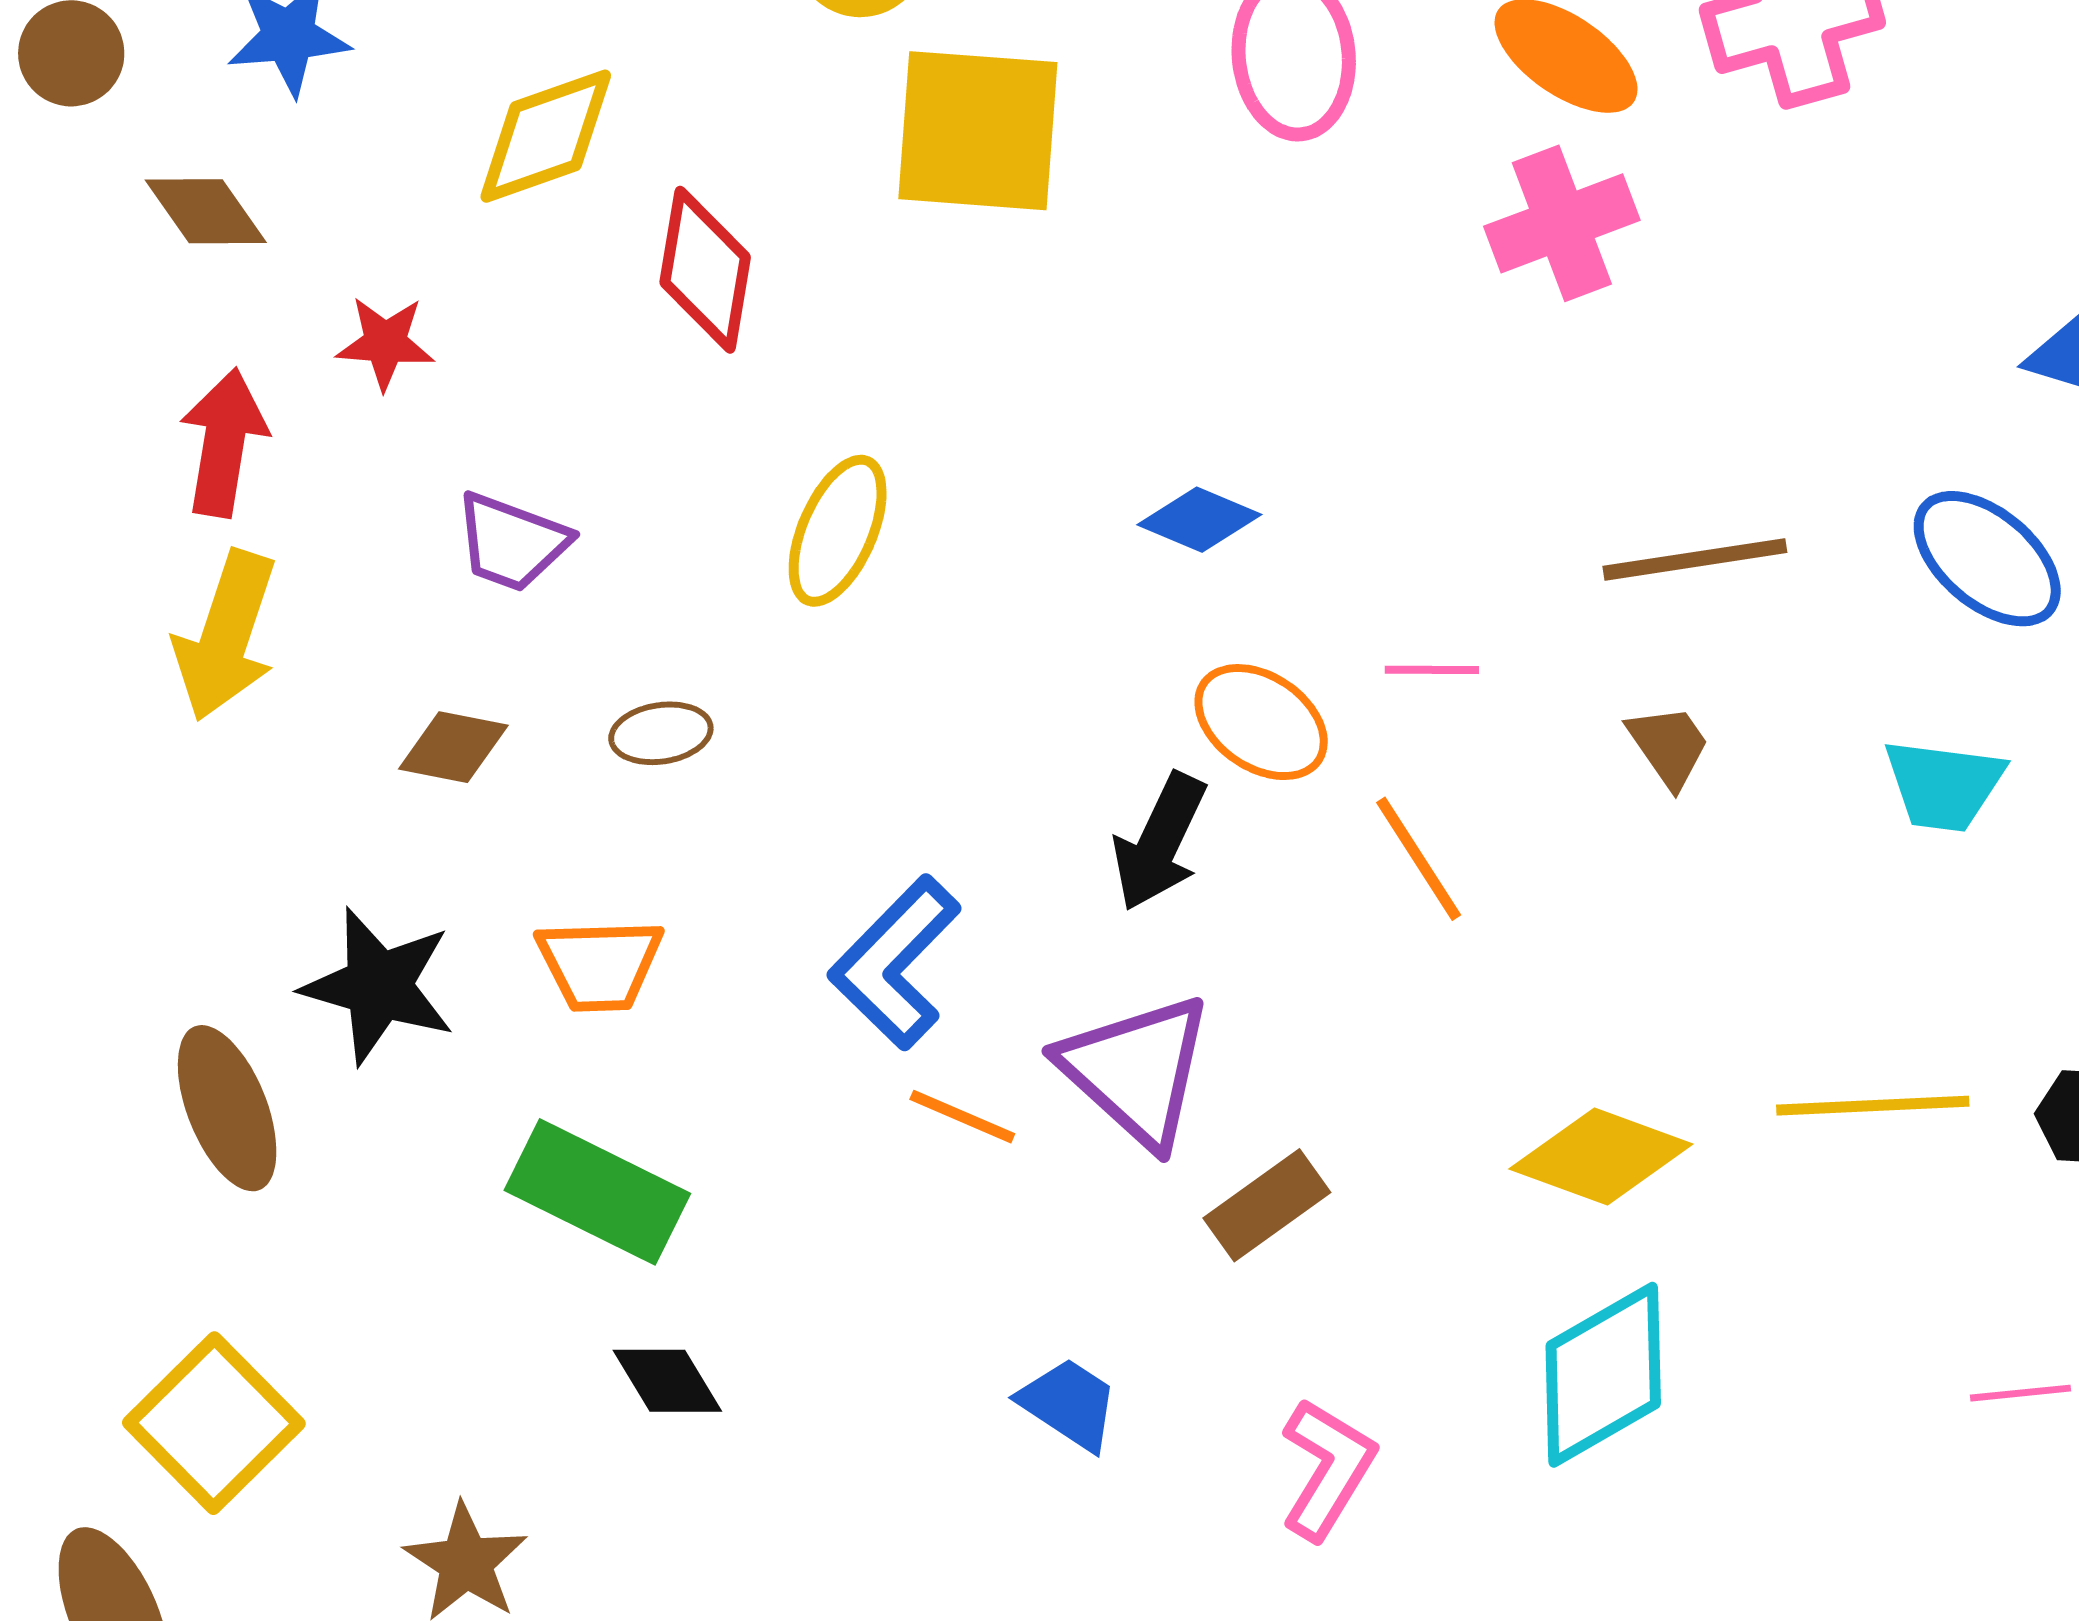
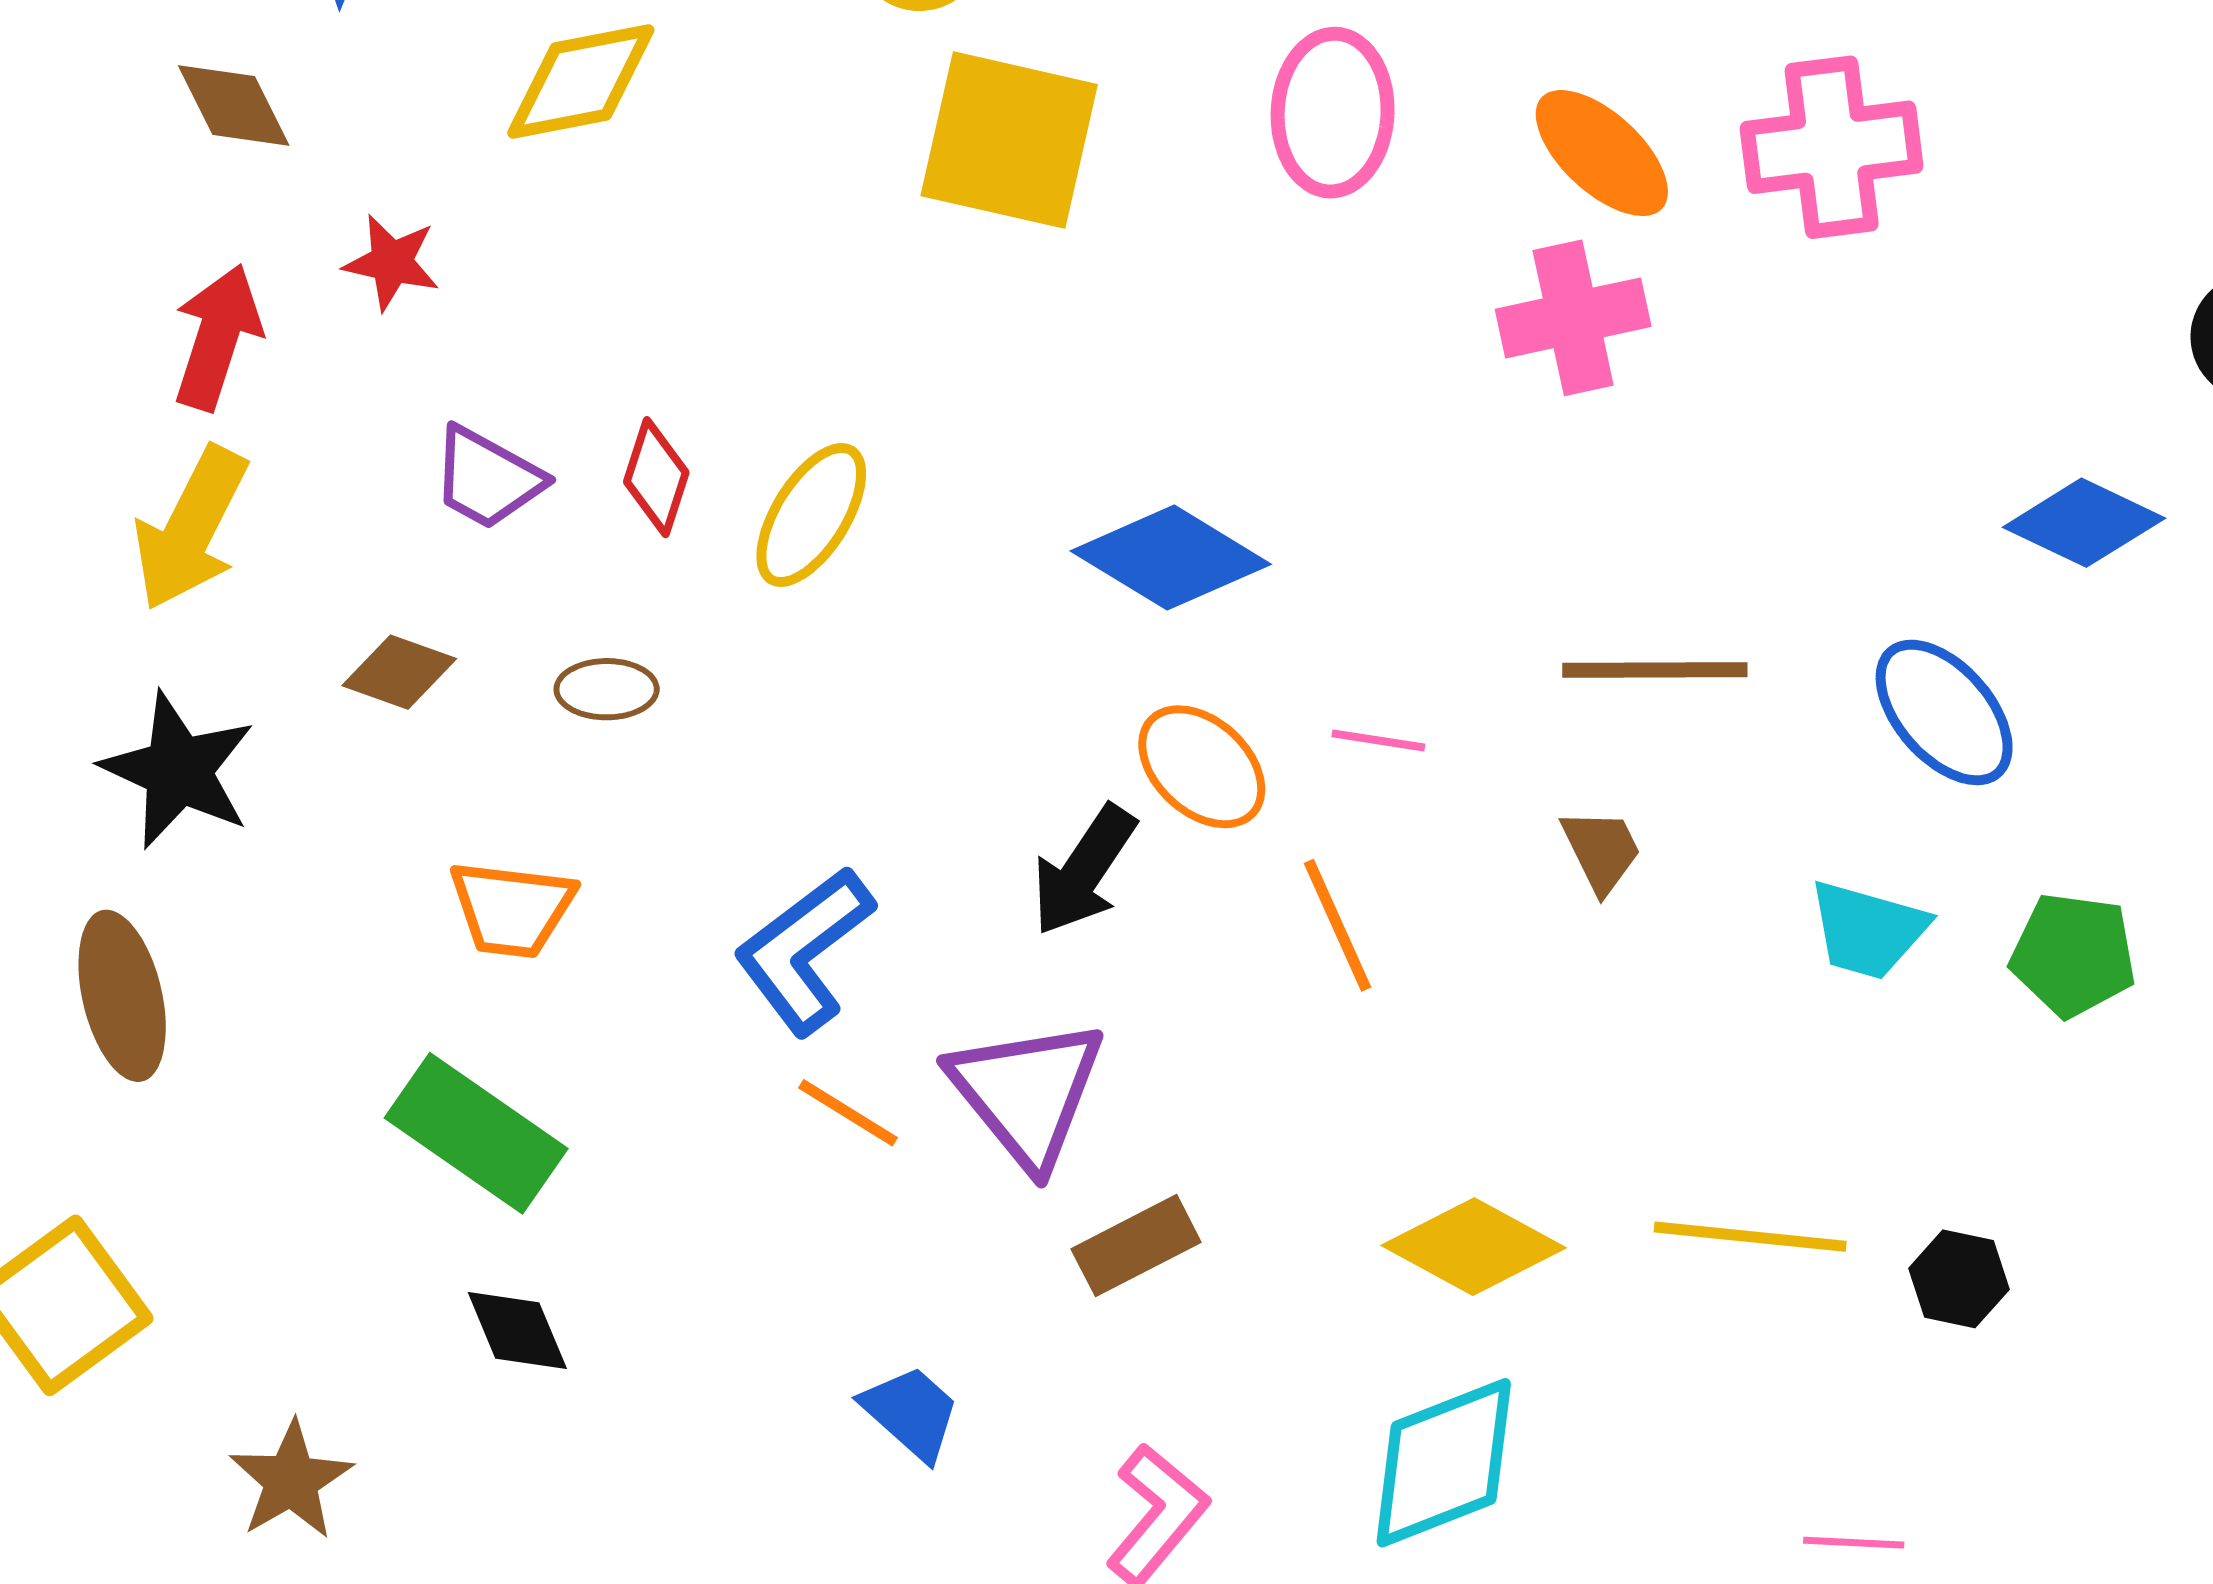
red diamond: (705, 270) -> (656, 477), moved, size x0.7
blue diamond: (1199, 520) -> (1171, 558), size x1.6
black star: (378, 986) -> (178, 770), moved

